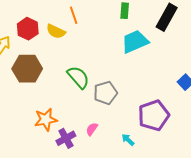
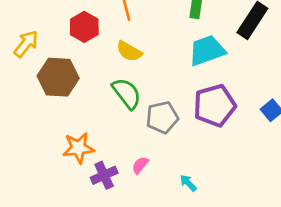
red hexagon: (28, 29) -> (84, 27), moved
yellow semicircle: (56, 31) -> (129, 51), moved
purple pentagon: (154, 115) -> (215, 105), moved

